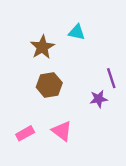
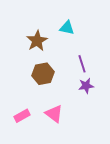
purple line: (111, 78) -> (82, 64), moved

